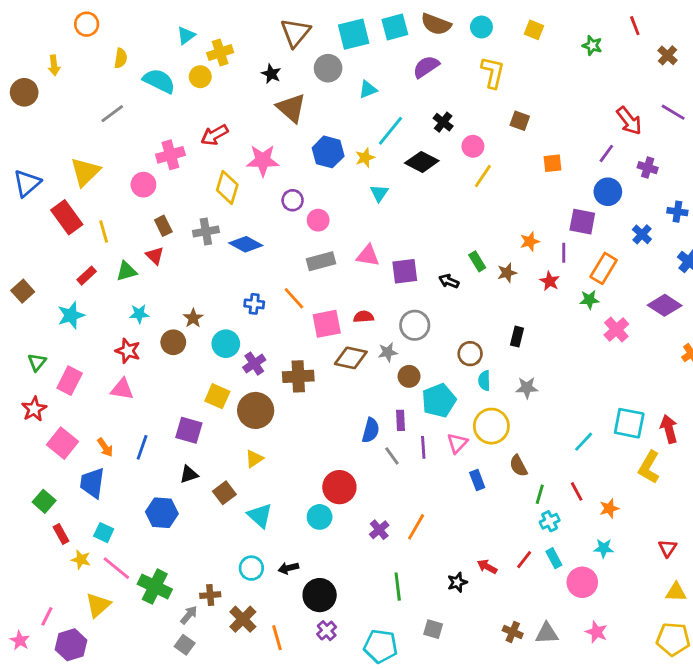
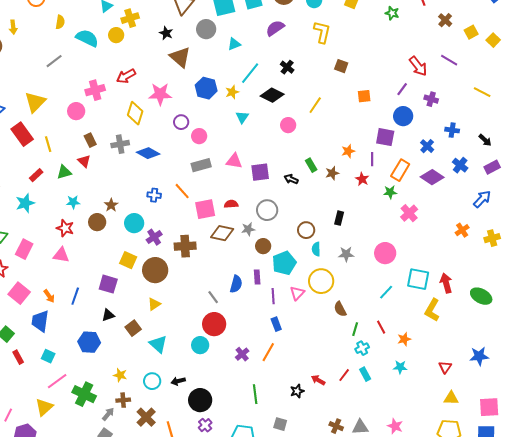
pink circle: (473, 146) -> (288, 125), moved
purple diamond: (665, 305) -> (432, 177), moved
gray line: (392, 456) -> (213, 297), moved
blue rectangle: (477, 480) -> (276, 324), moved
yellow star: (81, 560) -> (120, 375), moved
pink line: (116, 568) -> (57, 381), turned -75
pink circle: (582, 582) -> (385, 253), moved

